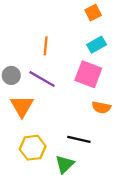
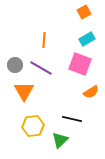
orange semicircle: (101, 107) -> (91, 92), turned -42

